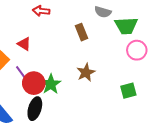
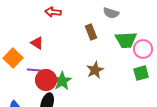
green trapezoid: (126, 26) -> (126, 40), moved
purple line: (21, 72) -> (34, 70), turned -48
green square: (128, 91) -> (141, 73), moved

